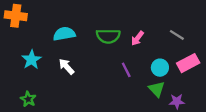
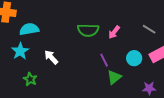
cyan semicircle: (64, 34) -> (29, 29), moved
green triangle: (157, 89) -> (114, 77), moved, turned 35
green star: (28, 99) -> (30, 79), moved

